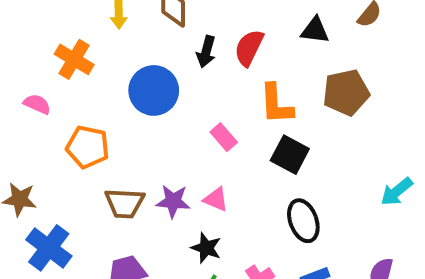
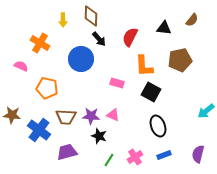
black arrow: (206, 52) -> (99, 39), moved, turned -56
pink rectangle: (224, 137) -> (117, 83), turned -32
blue cross: (49, 248) -> (39, 130), moved
black star: (206, 248) -> (99, 136), moved

